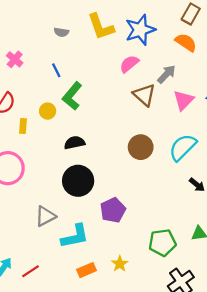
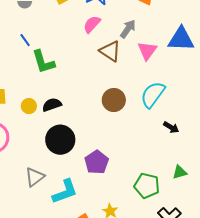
green L-shape: (72, 96) -> (43, 62), turned -48
yellow circle: (48, 111) -> (29, 106), moved
green pentagon: (162, 243) -> (147, 186), turned 30

